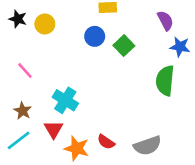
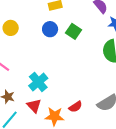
cyan cross: (65, 100) -> (38, 82), turned 30
red semicircle: (106, 142) -> (76, 107), turned -56

